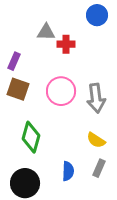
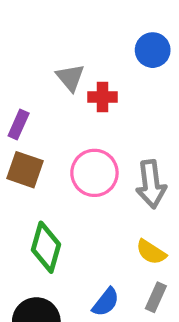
gray triangle: (46, 32) -> (70, 78), turned 48
blue semicircle: (68, 171) -> (106, 302), turned 36

